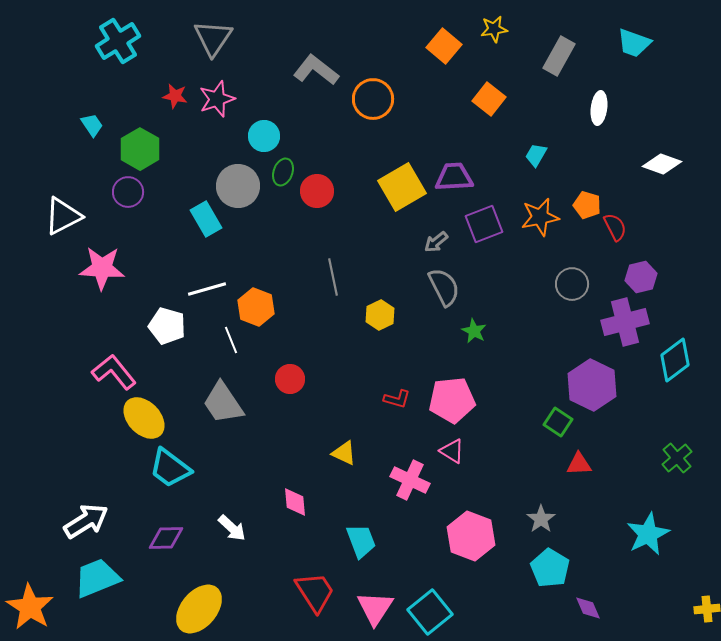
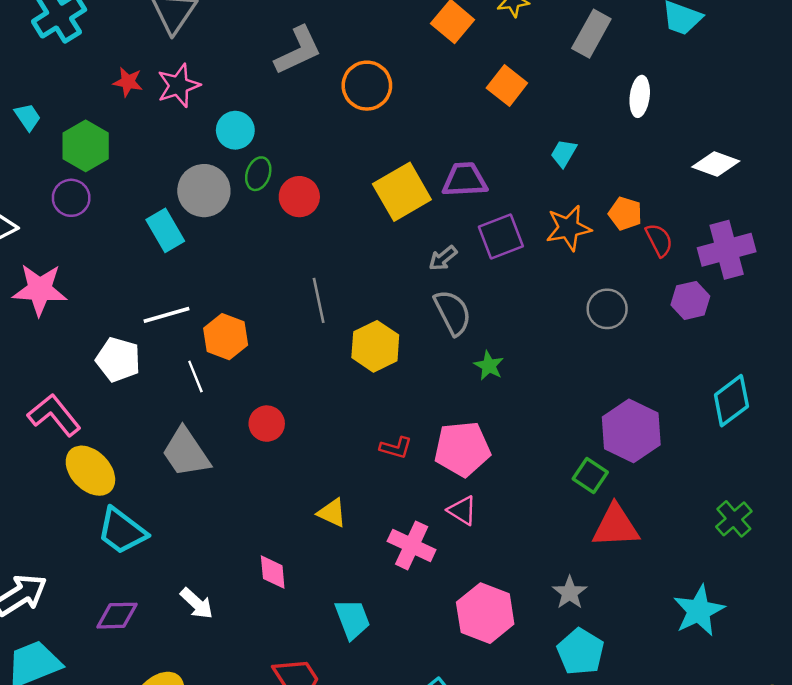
gray L-shape: (316, 70) -> (298, 51), turned 117
yellow hexagon: (380, 315) -> (375, 346), size x1.4
purple cross: (625, 322) -> (727, 250), moved
red triangle: (579, 464) -> (616, 526), size x1.6

